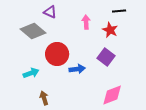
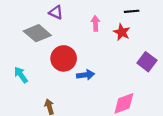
purple square: (106, 57) -> (147, 62), moved
cyan arrow: (31, 73) -> (21, 75), moved, turned -105

